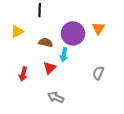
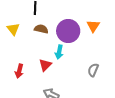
yellow triangle: (17, 31) -> (13, 29), turned -40
brown semicircle: (46, 43) -> (41, 29), moved

